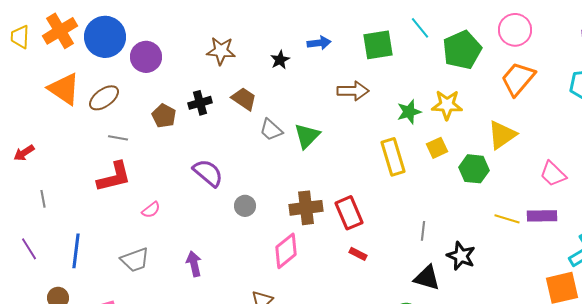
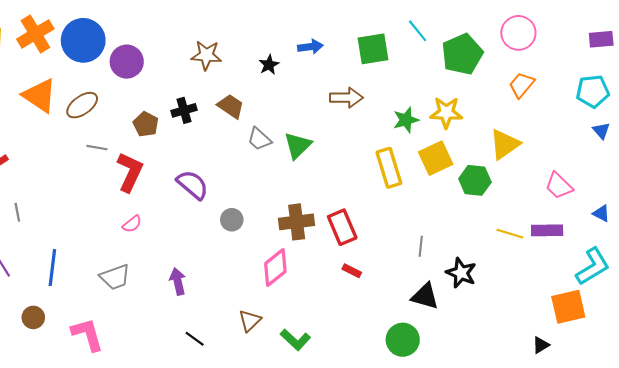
orange trapezoid: (518, 79) -> (522, 85), size x0.7
yellow square: (437, 148) -> (436, 158), size x1.5
red L-shape: (114, 177) -> (130, 172), moved, turned -51

